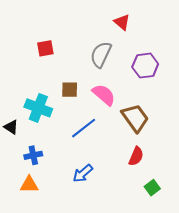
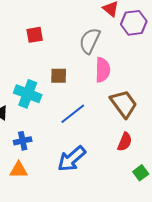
purple hexagon: (145, 66) -> (134, 23), moved
pink semicircle: (104, 95) -> (103, 70), moved, turned 50
blue arrow: (83, 173) -> (72, 159), size x1.4

